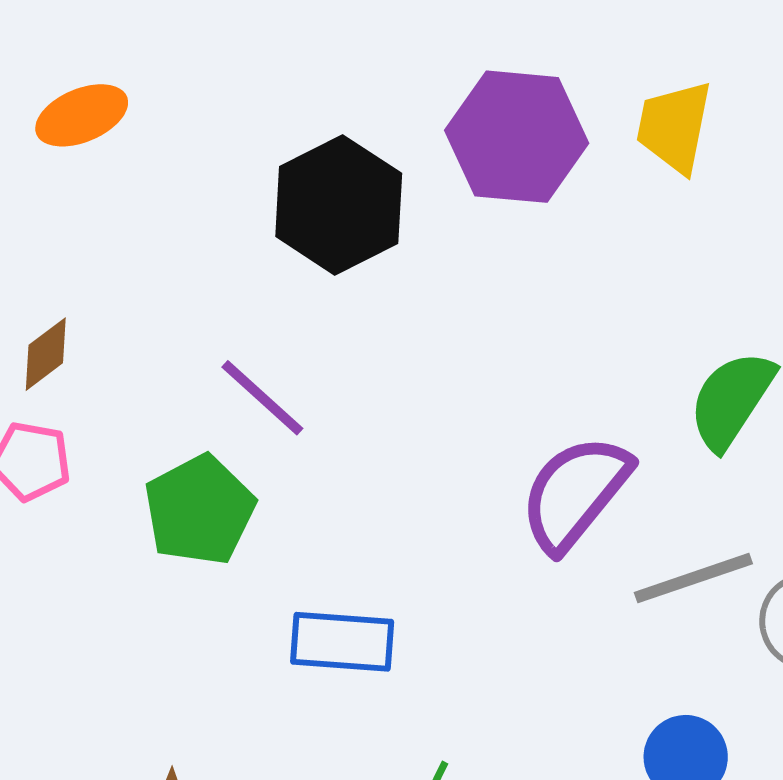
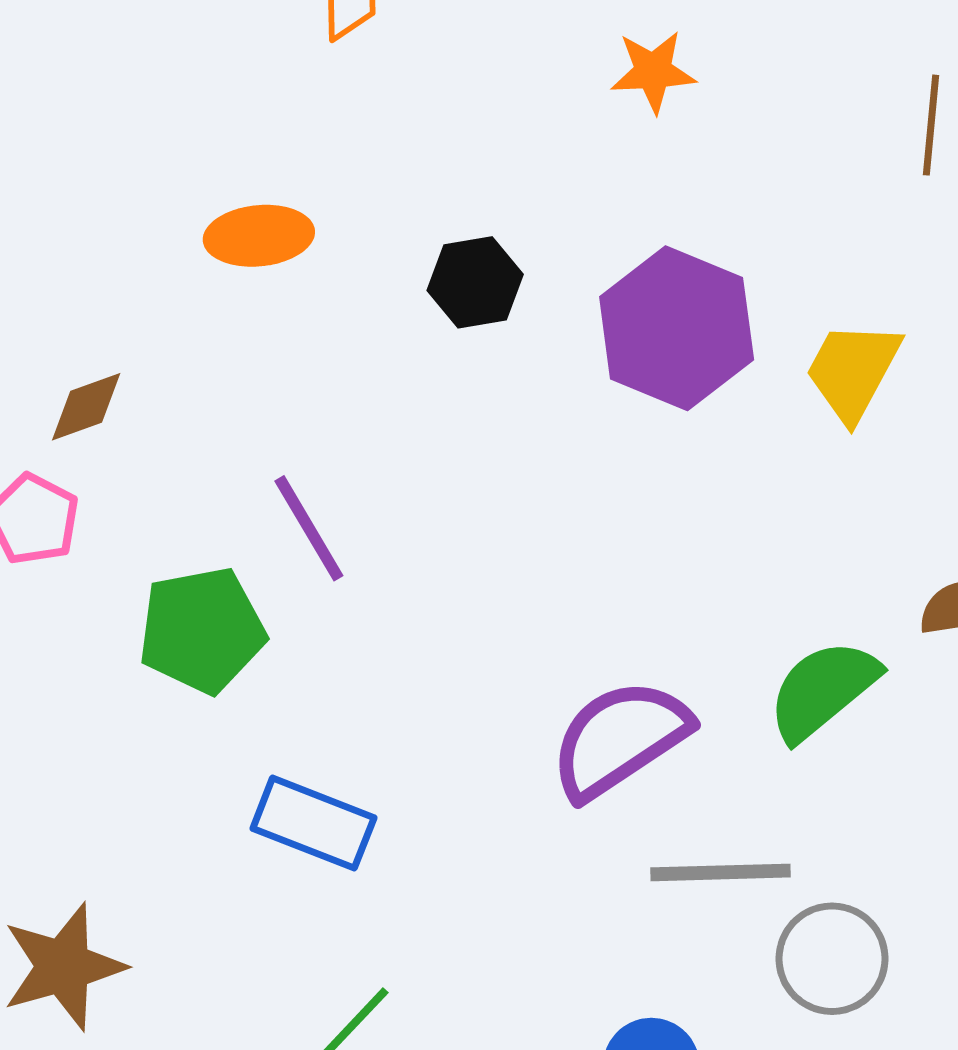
orange ellipse: (82, 115) -> (259, 236), moved
black hexagon: (339, 205) -> (475, 282), moved, size x0.6

